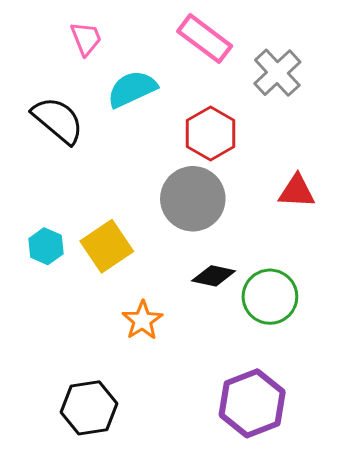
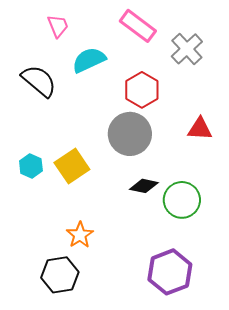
orange star: (142, 320) -> (80, 235), moved

